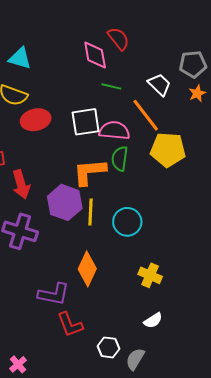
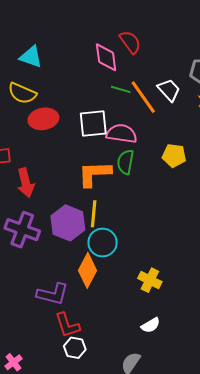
orange line: (146, 115) -> (143, 97), moved
yellow pentagon: (168, 150) -> (174, 156), size x0.7
purple hexagon: (65, 202) -> (68, 223), moved
cyan circle: (127, 222) -> (103, 243), moved
white hexagon: (108, 347) -> (75, 348), moved

